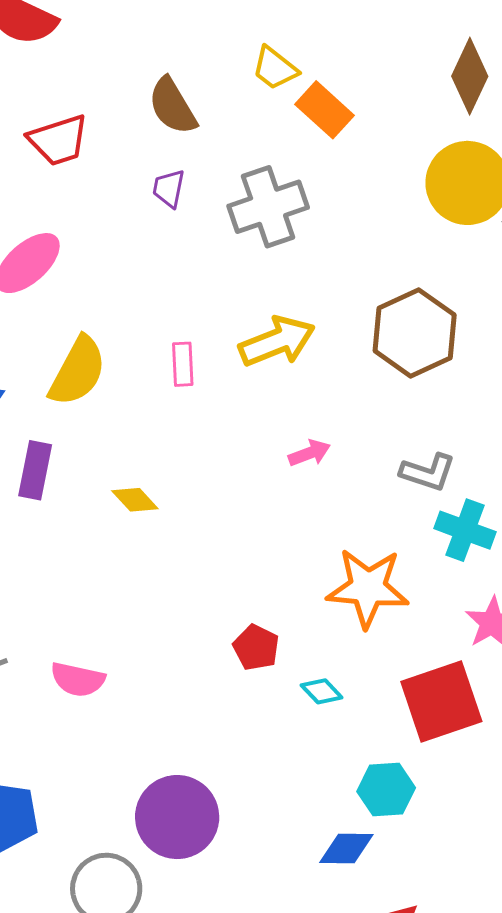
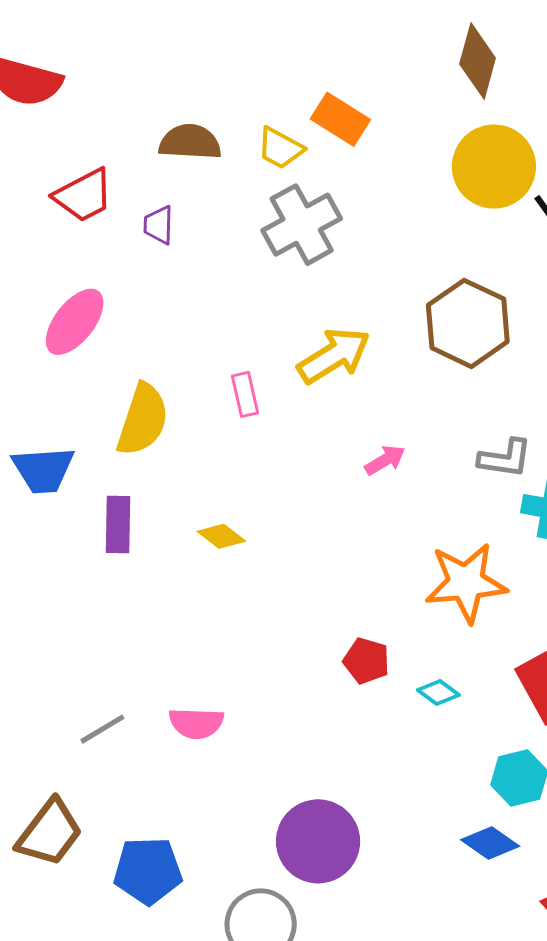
yellow trapezoid: (275, 68) -> (280, 148), moved
brown semicircle: (172, 106) -> (190, 142), turned 134
purple trapezoid: (169, 188) -> (159, 225), moved
blue diamond: (346, 848) -> (490, 843), turned 44

